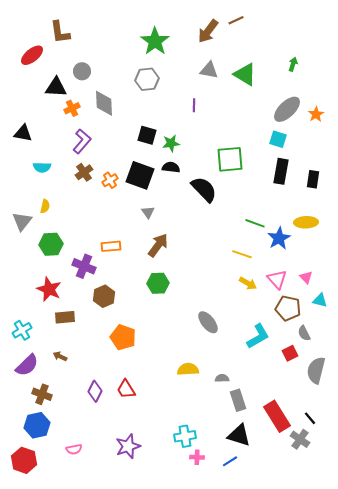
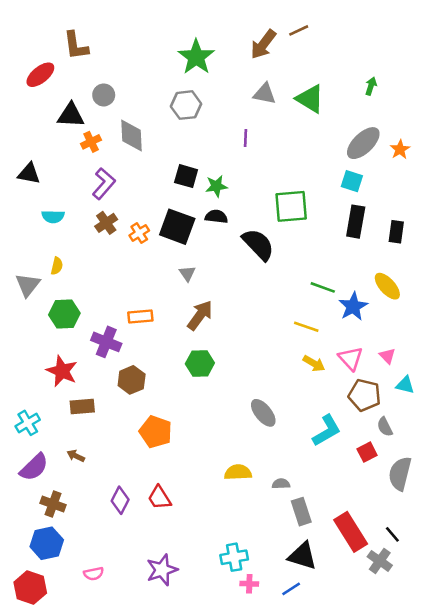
yellow ellipse: (306, 222) -> (387, 286), turned 50

